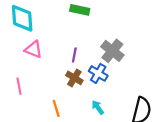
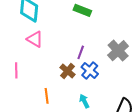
gray cross: (112, 51) -> (118, 51), moved
purple line: (74, 55) -> (81, 52), moved

